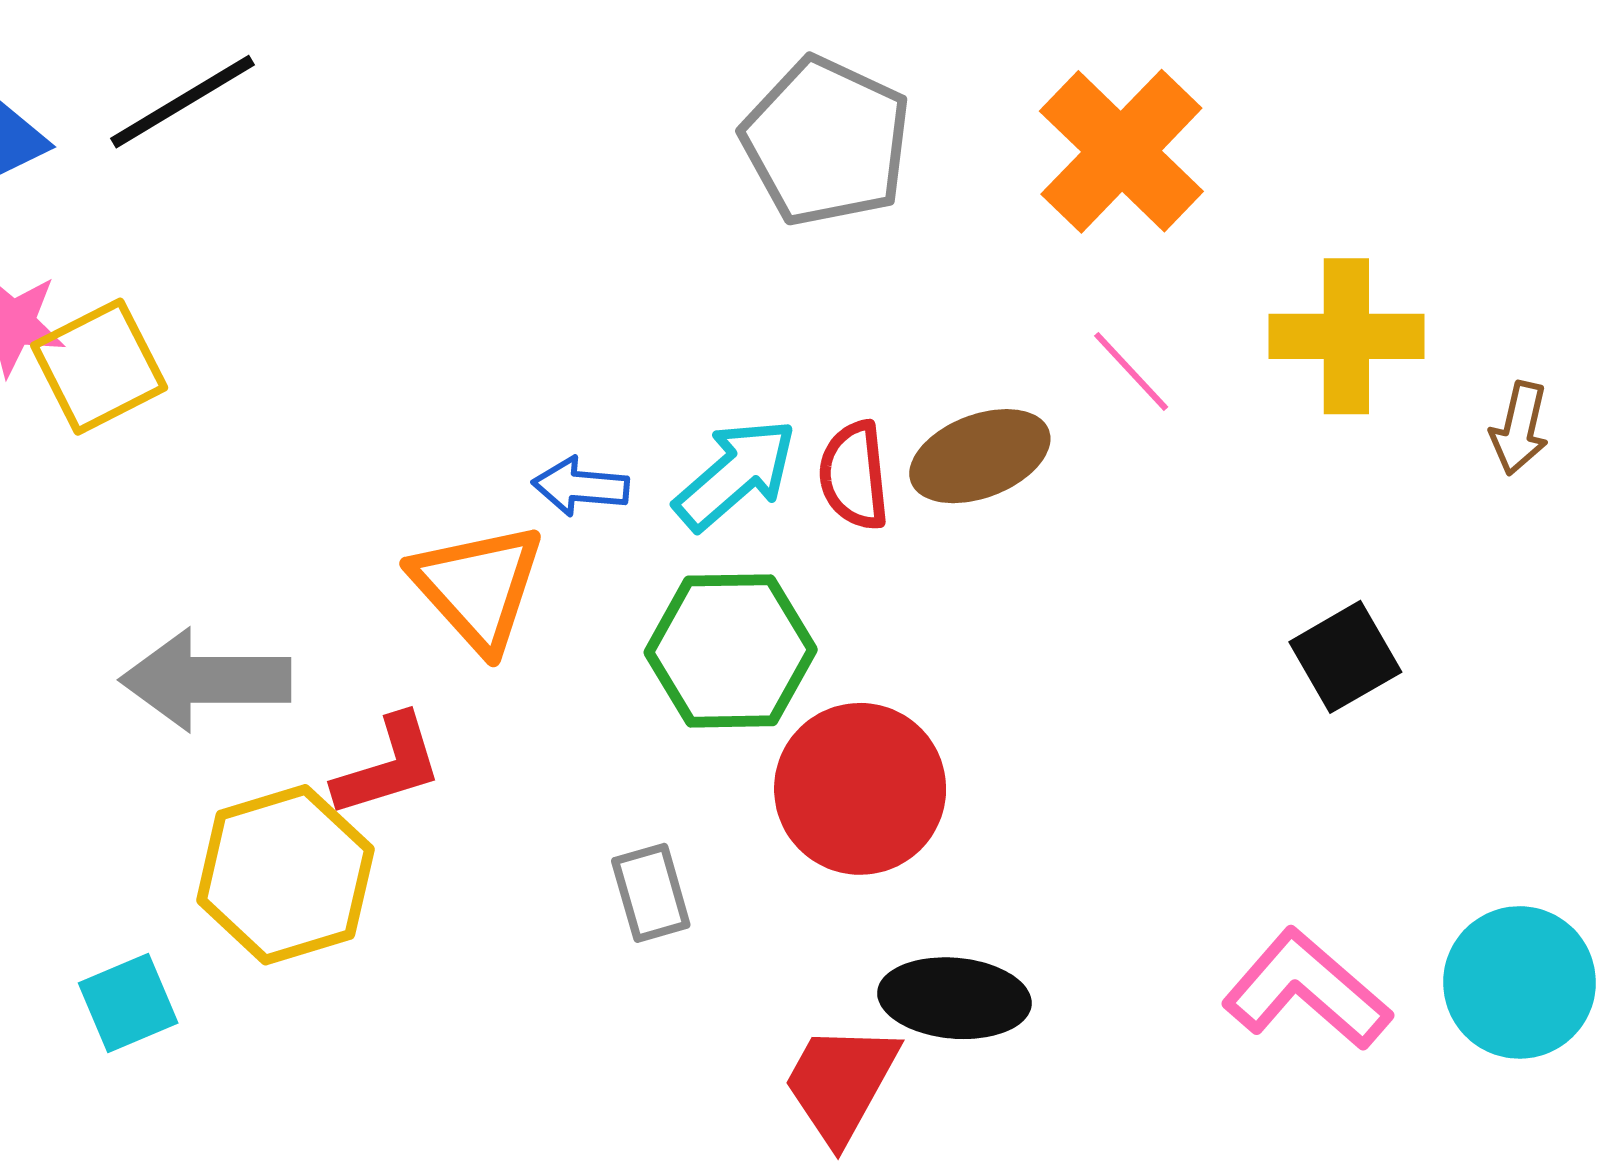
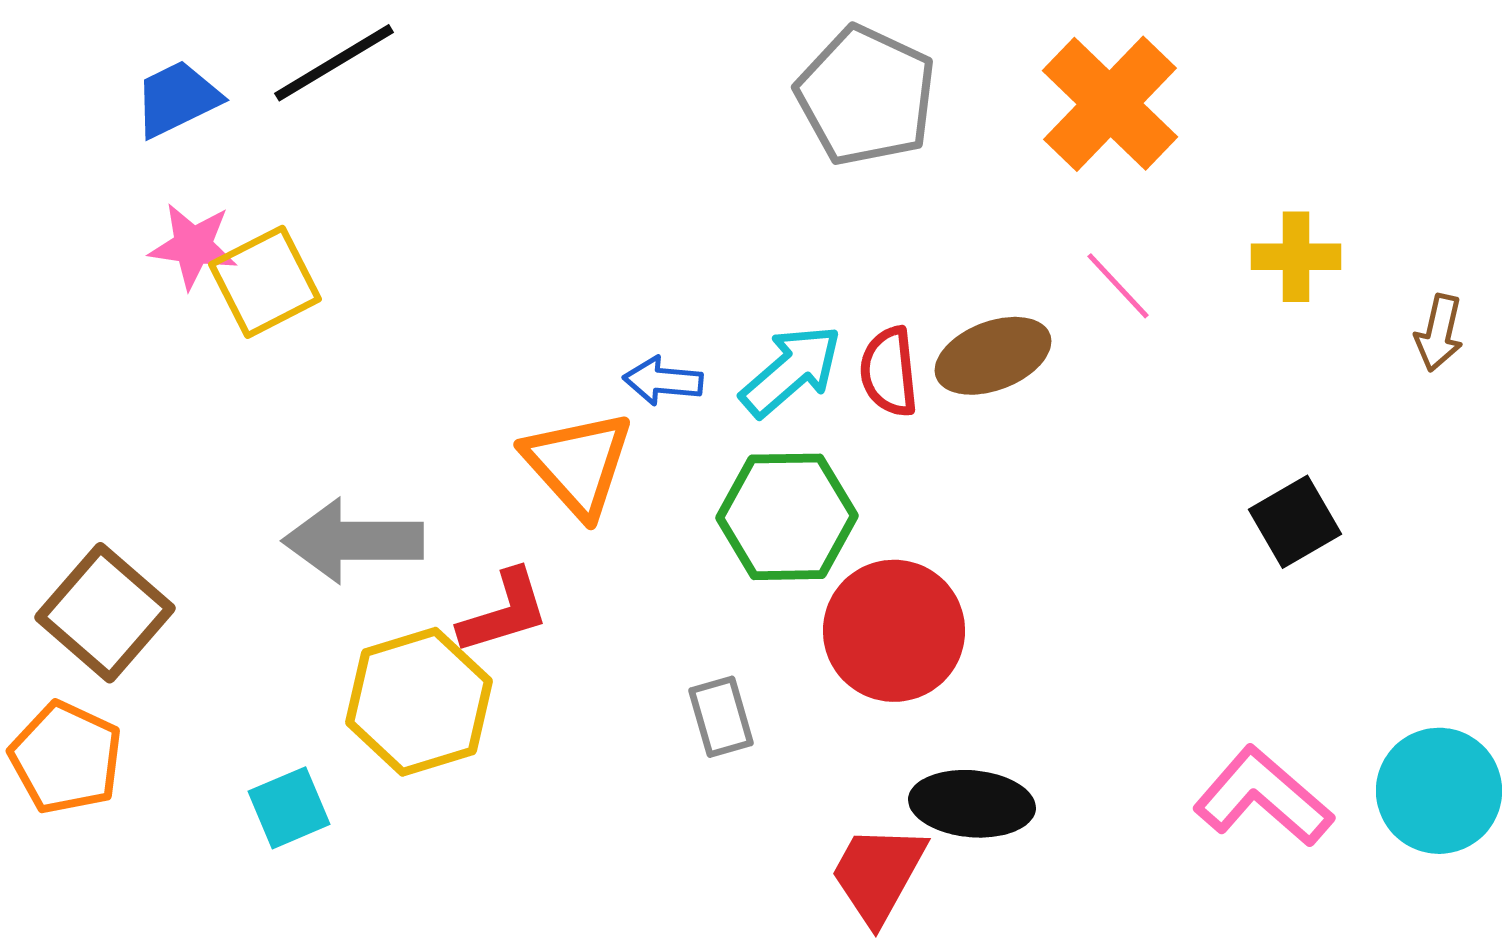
yellow cross: (1346, 336) -> (1296, 257), size x0.7

